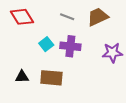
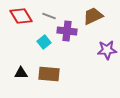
gray line: (67, 17) -> (49, 16), moved
purple cross: (70, 46) -> (67, 31), moved

